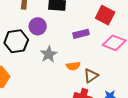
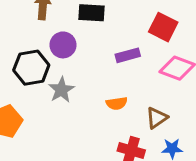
gray star: (49, 54) -> (61, 90), moved
brown triangle: (91, 76) -> (157, 118), moved

